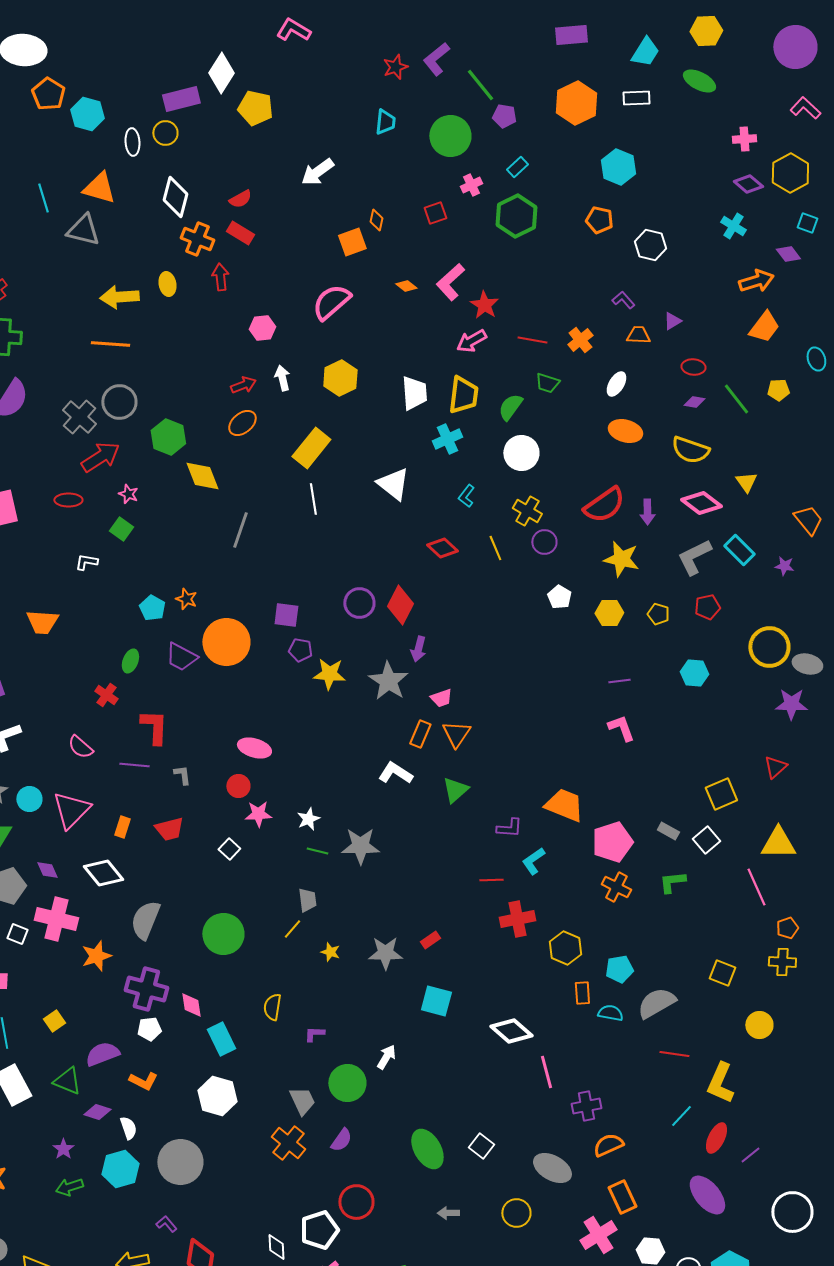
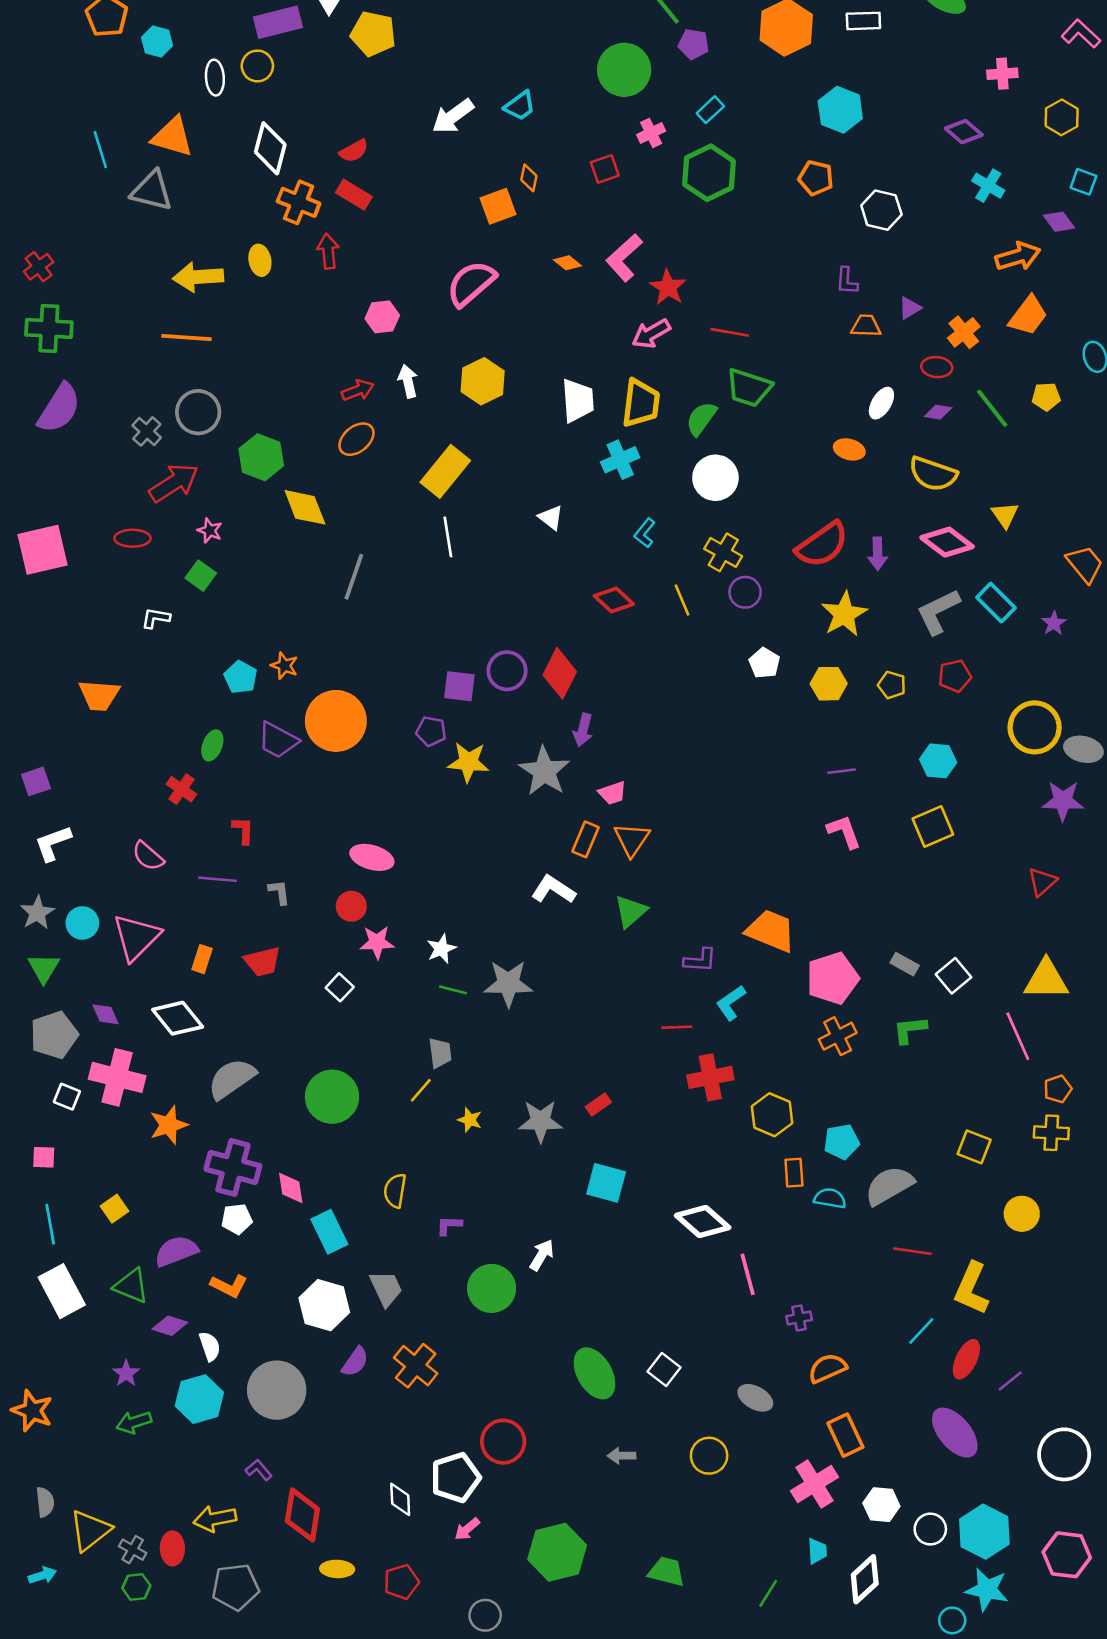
cyan hexagon: (87, 114) -> (157, 42), size x0.7
cyan trapezoid: (385, 122) -> (520, 106), moved, turned 48
yellow hexagon: (790, 173) -> (1062, 117), size x0.7
purple diamond: (748, 184) -> (964, 132), moved
purple L-shape: (623, 300) -> (847, 281), turned -135
orange cross: (580, 340) -> (964, 332), moved
green trapezoid: (547, 383) -> (749, 388), size x1.5
white ellipse: (616, 384) -> (881, 403), moved
gray cross: (79, 417) -> (147, 431), size x0.7
orange ellipse: (625, 431) -> (849, 449), size x0.7
white triangle: (393, 484) -> (551, 518), size x0.6
yellow star: (621, 559) -> (844, 614), turned 30
purple star: (784, 566) -> (1054, 623), turned 30
purple square: (286, 615) -> (459, 686), moved
red L-shape: (154, 727) -> (243, 830), size x0.6
yellow square: (721, 794) -> (933, 826), moved
orange cross: (616, 887) -> (838, 1036), turned 36
gray semicircle: (145, 920) -> (232, 1079), turned 33
gray trapezoid: (302, 1101) -> (386, 1288), moved
purple cross: (586, 1106) -> (799, 1318), size x0.7
purple semicircle: (341, 1140) -> (355, 1362), moved
gray ellipse: (552, 1168) -> (755, 1398), size x0.7

